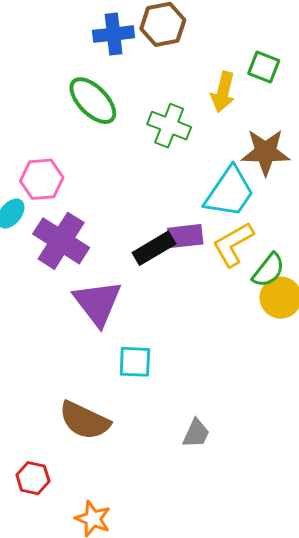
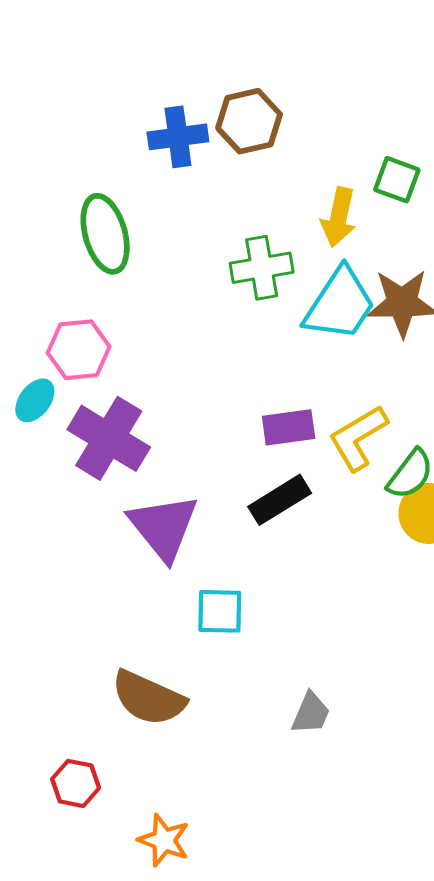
green ellipse: (93, 101) -> (105, 234), moved, turned 30
green cross: (169, 126) -> (262, 268), turned -30
cyan trapezoid: (229, 192) -> (340, 304), moved
black rectangle: (154, 248) -> (280, 500), moved

